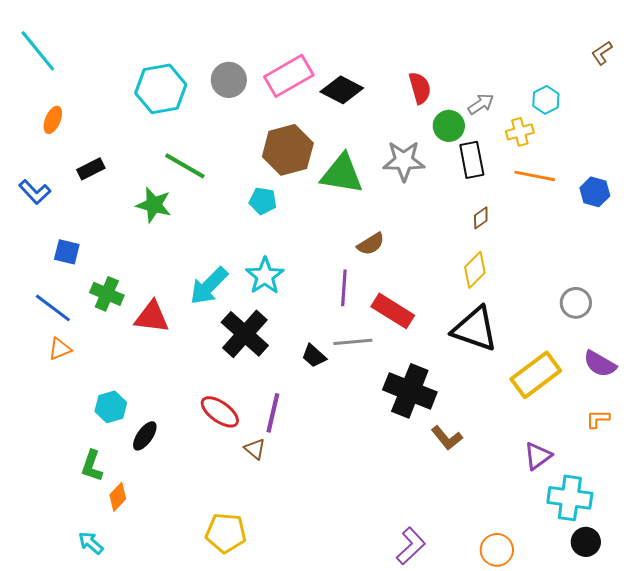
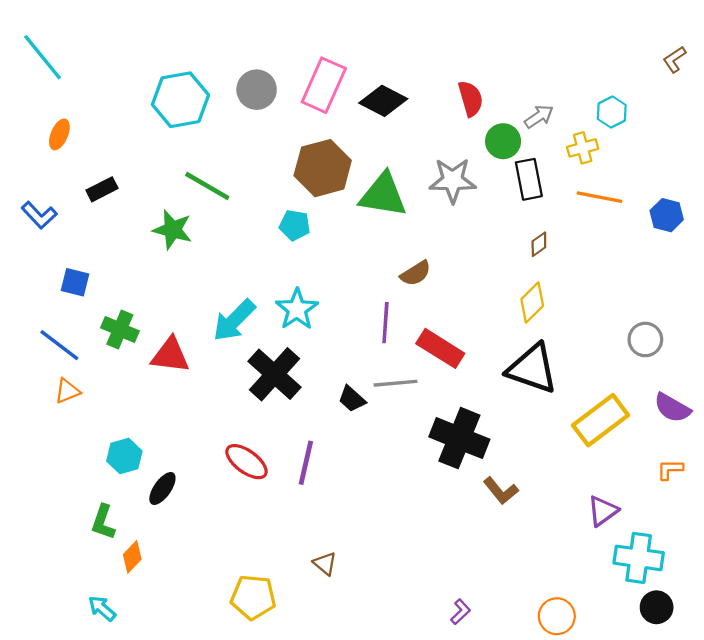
pink rectangle: (289, 76) -> (324, 85), turned -36
brown triangle: (255, 449) -> (325, 564), moved
purple L-shape: (411, 546) -> (460, 612), size x0.6

